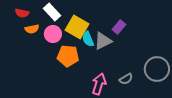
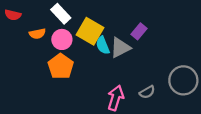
red semicircle: (22, 13) -> (13, 15), moved
orange pentagon: (68, 56) -> (61, 66), moved, turned 30

